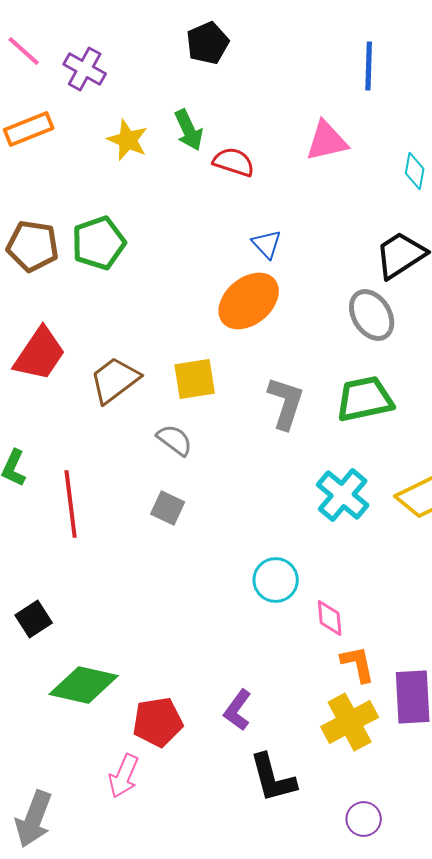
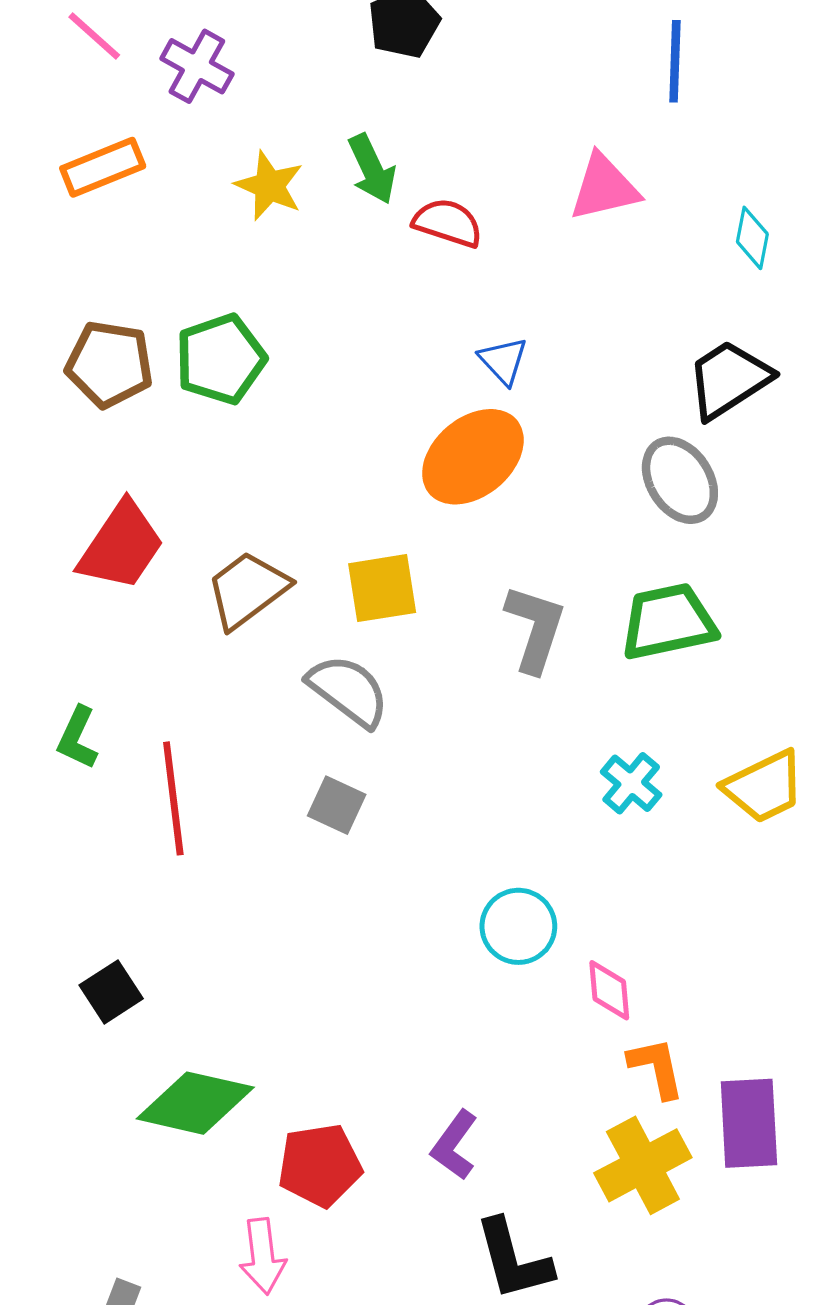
gray semicircle: (175, 440) -> (348, 691), size x1.4
cyan cross: (343, 495) -> (631, 783), size x0.7
pink arrow: (124, 776) -> (263, 1256), turned -30

